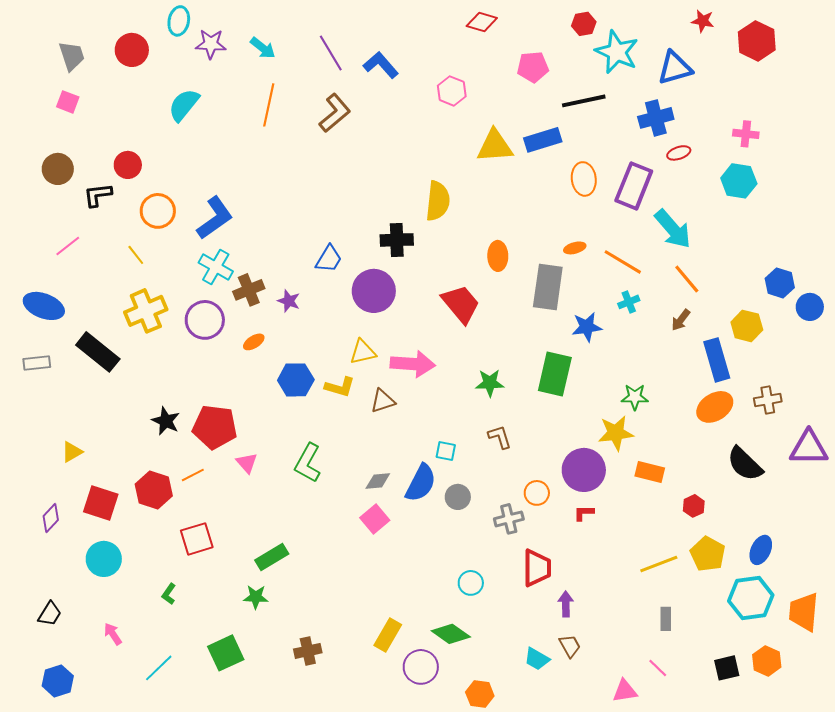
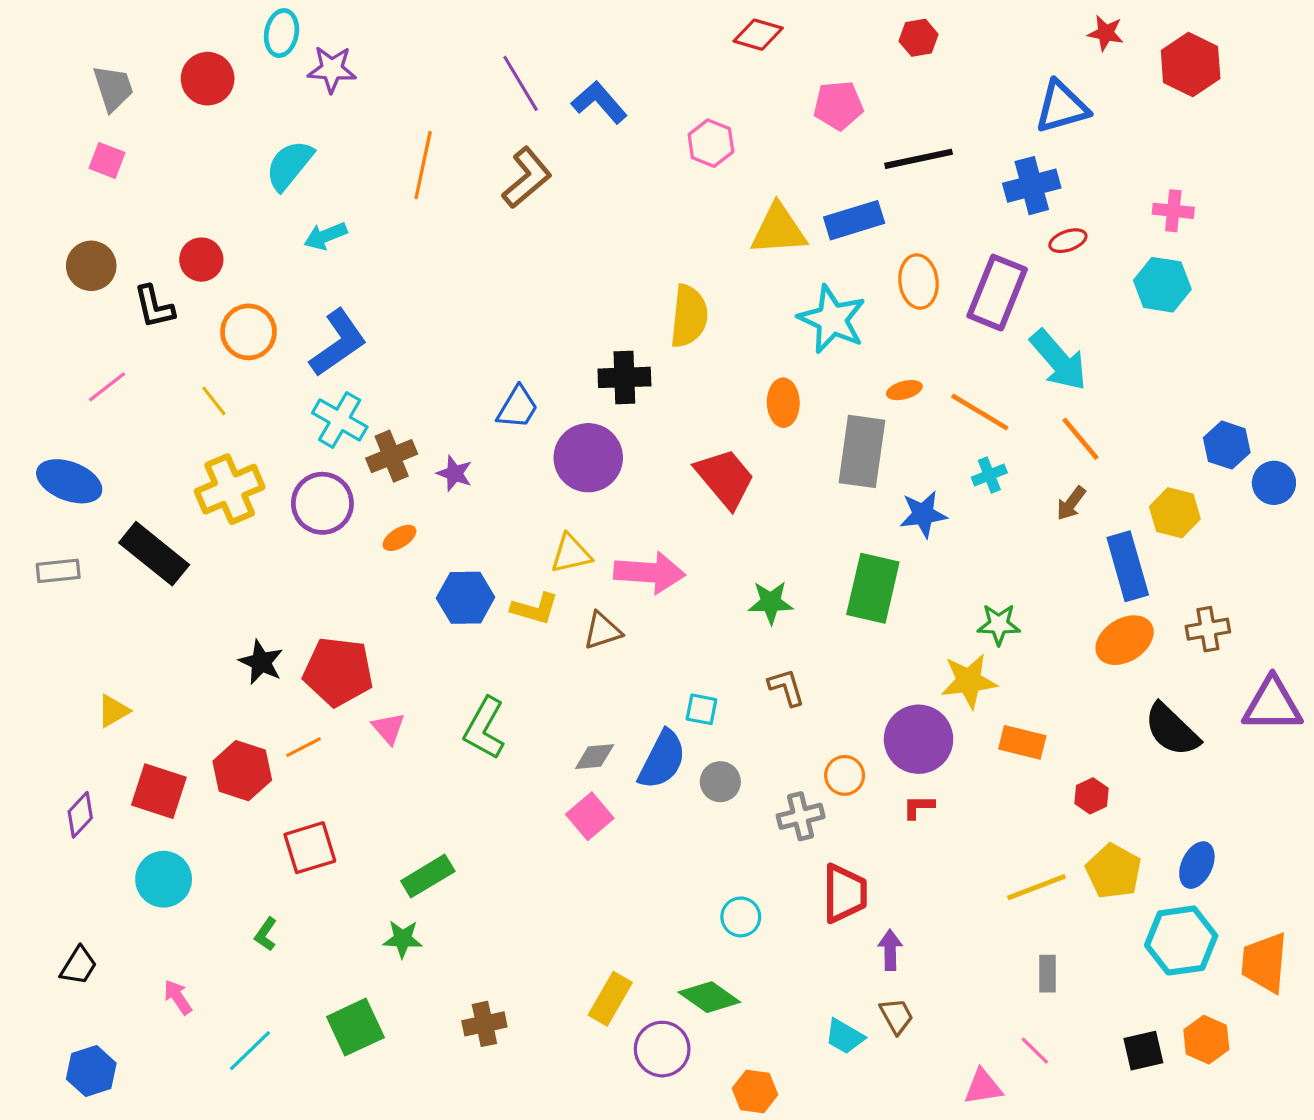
cyan arrow: (263, 48) -> (326, 236), moved, turned 120
cyan star: (617, 52) -> (832, 319), moved
black L-shape: (98, 195) -> (154, 307), turned -96

